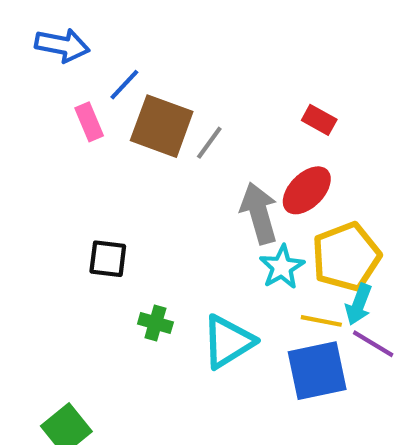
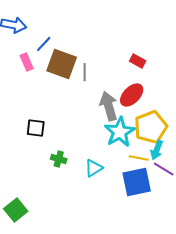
gray line: (209, 143) -> (85, 72), turned -36
cyan star: (282, 267) -> (120, 132), size x1.4
cyan triangle: (228, 342) -> (94, 168), size x0.7

